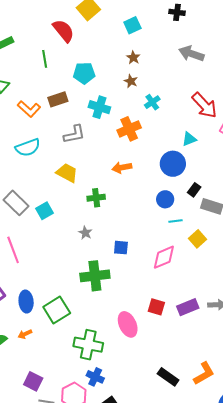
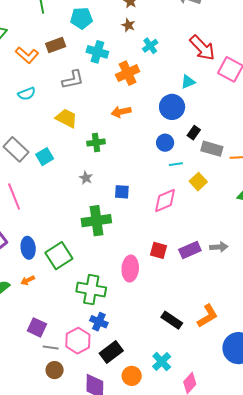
cyan semicircle: (28, 147) -> (27, 94), size x0.7
pink ellipse: (128, 324) -> (130, 269), turned 30

